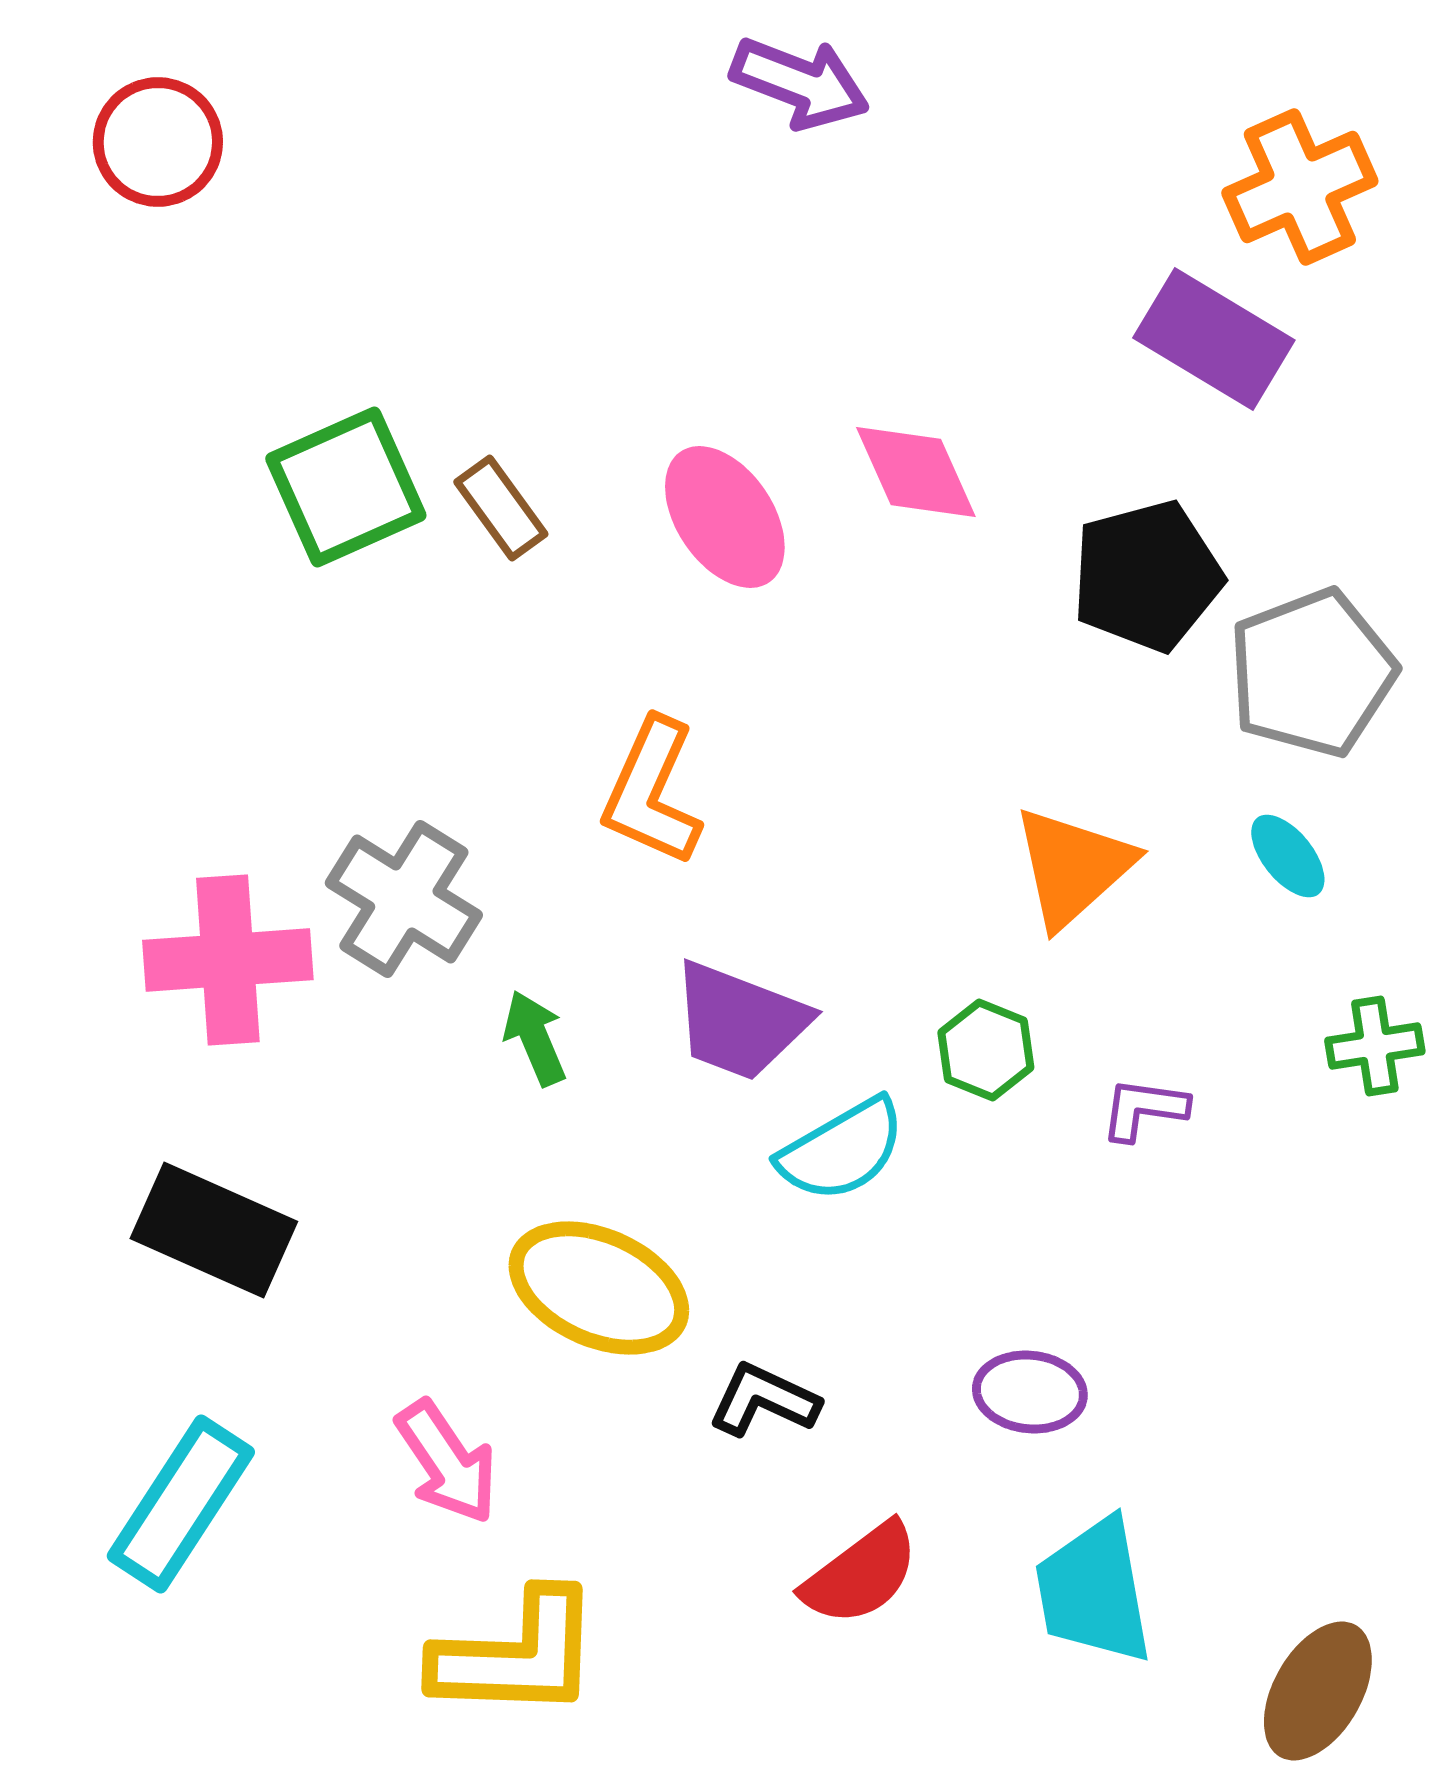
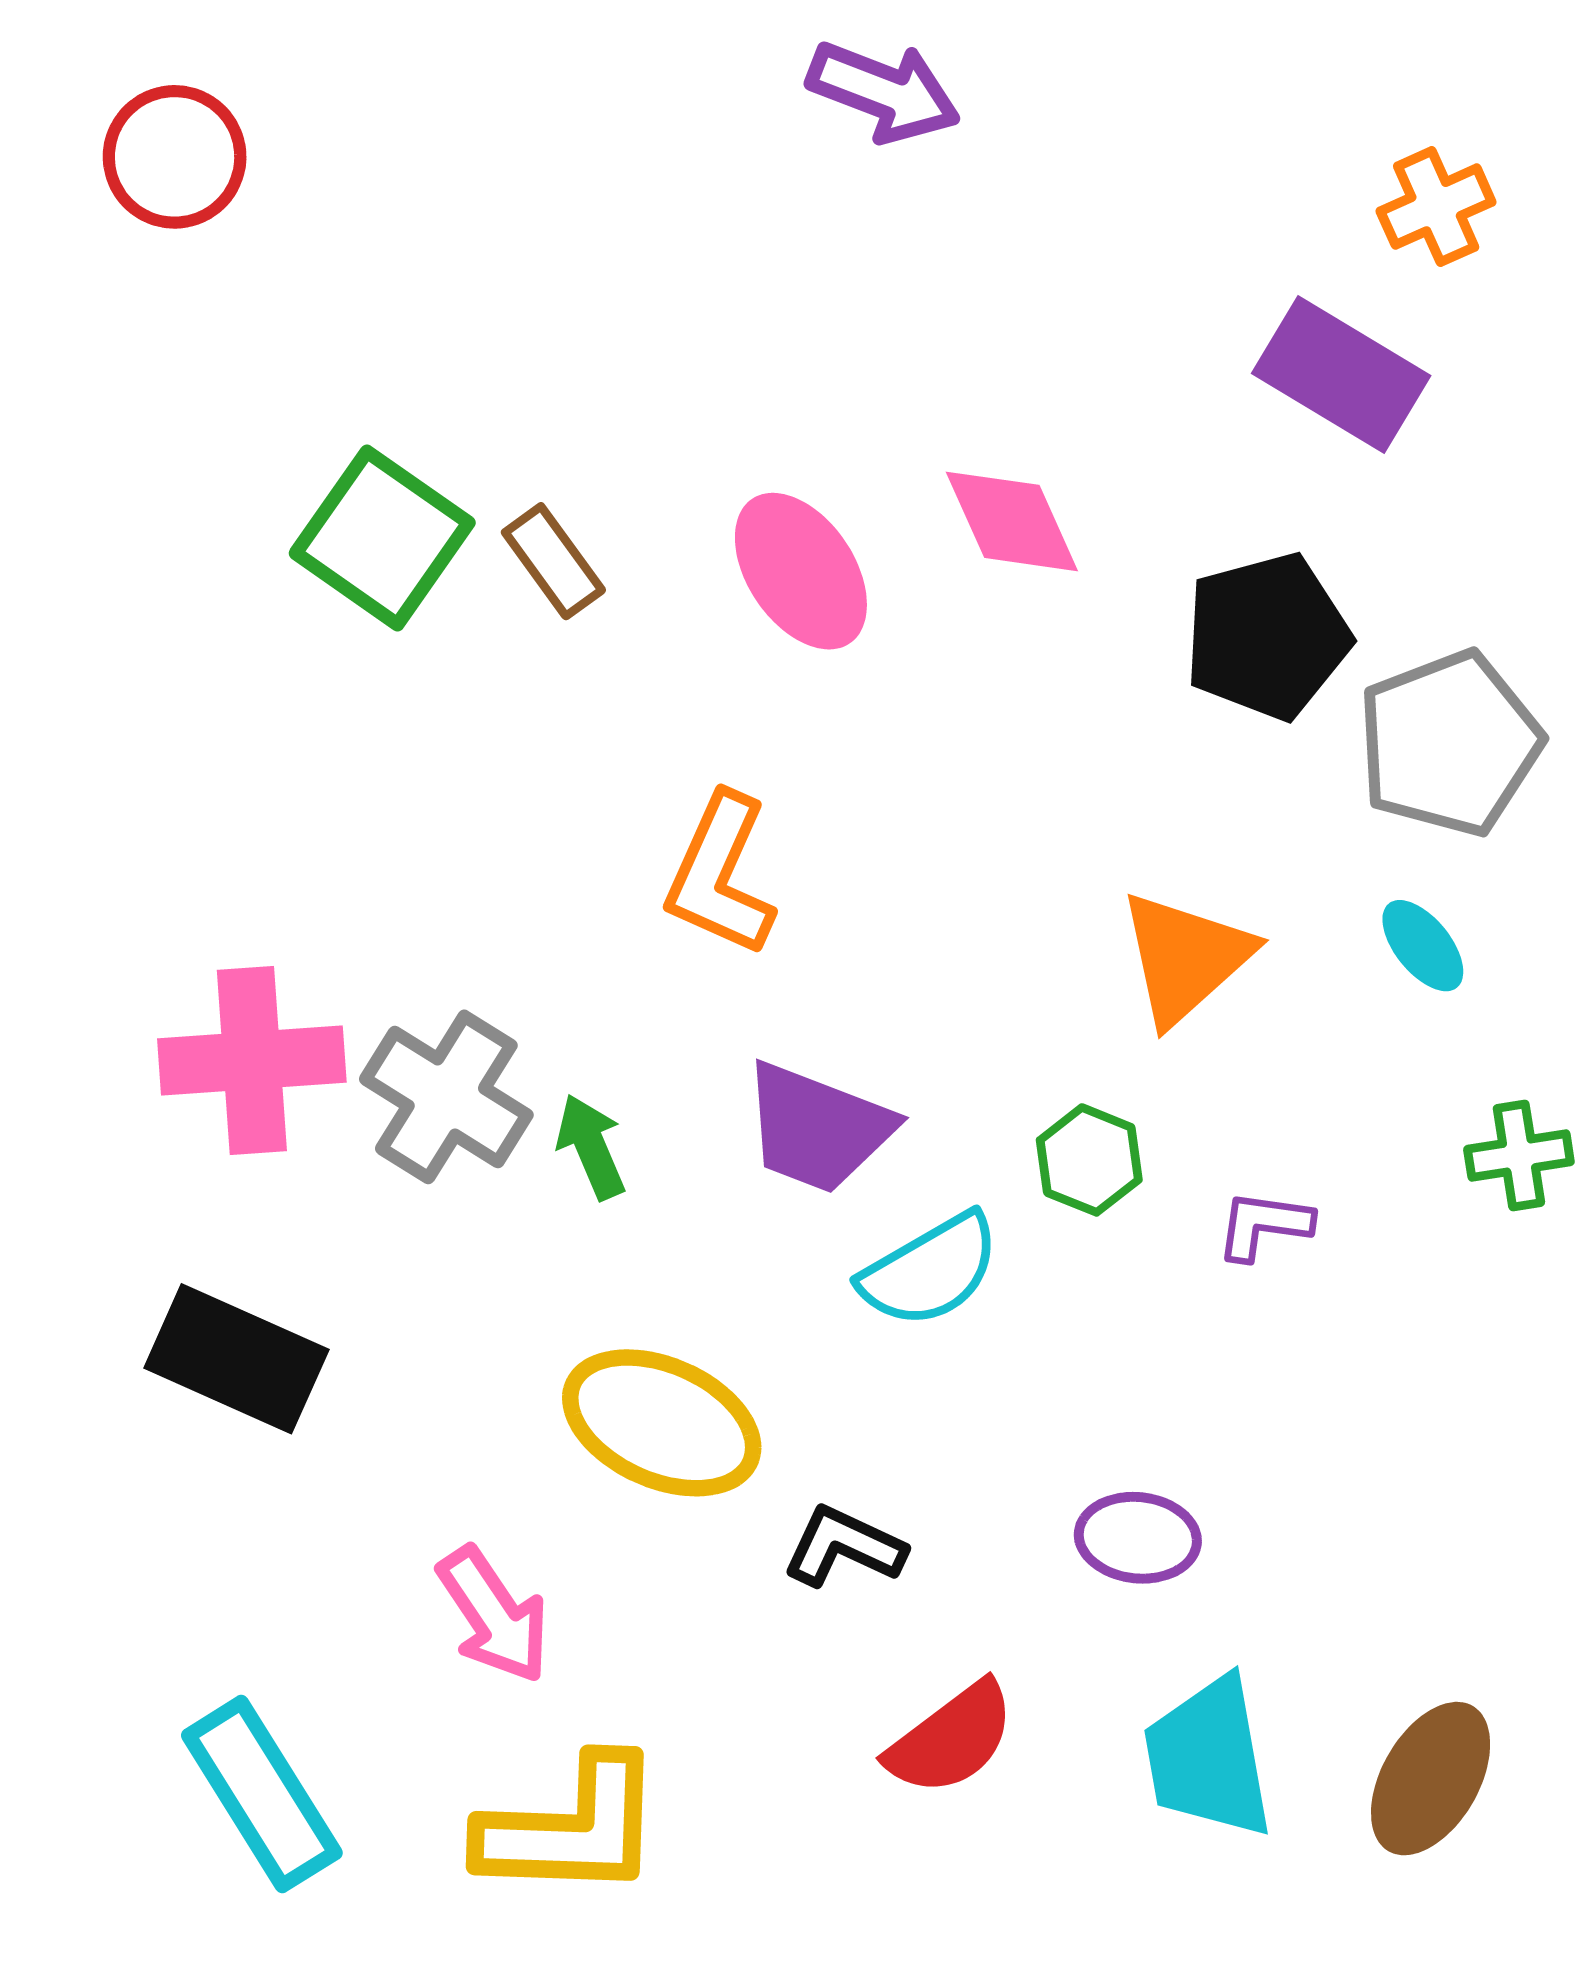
orange cross: (1300, 187) -> (1436, 207), size x0.7
green square: (346, 487) -> (382, 538), turned -31
gray cross: (404, 899) -> (446, 1097), moved
cyan rectangle: (181, 1504) -> (262, 1794), moved, turned -65
brown ellipse: (1318, 1691) -> (1431, 1779), moved

